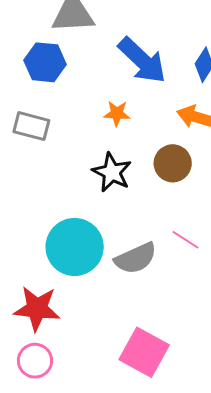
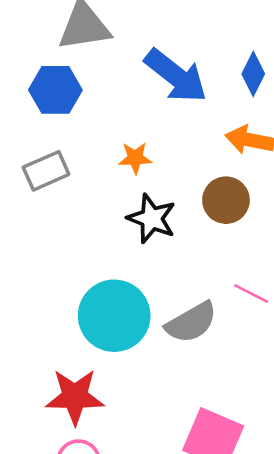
orange star: (117, 113) -> (135, 158), moved
gray rectangle: (31, 126) -> (46, 171), turned -33

